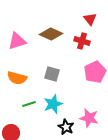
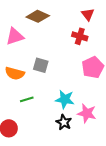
brown diamond: (51, 34) -> (38, 16), moved
gray square: (52, 74) -> (41, 65), moved
cyan star: (53, 104) -> (65, 99), moved, turned 30

